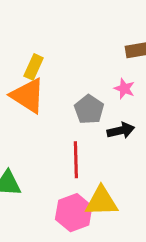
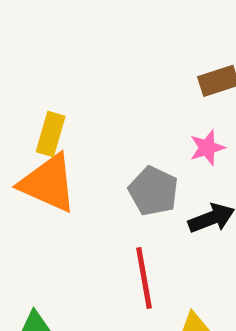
pink star: (124, 89) -> (207, 148), turned -30

